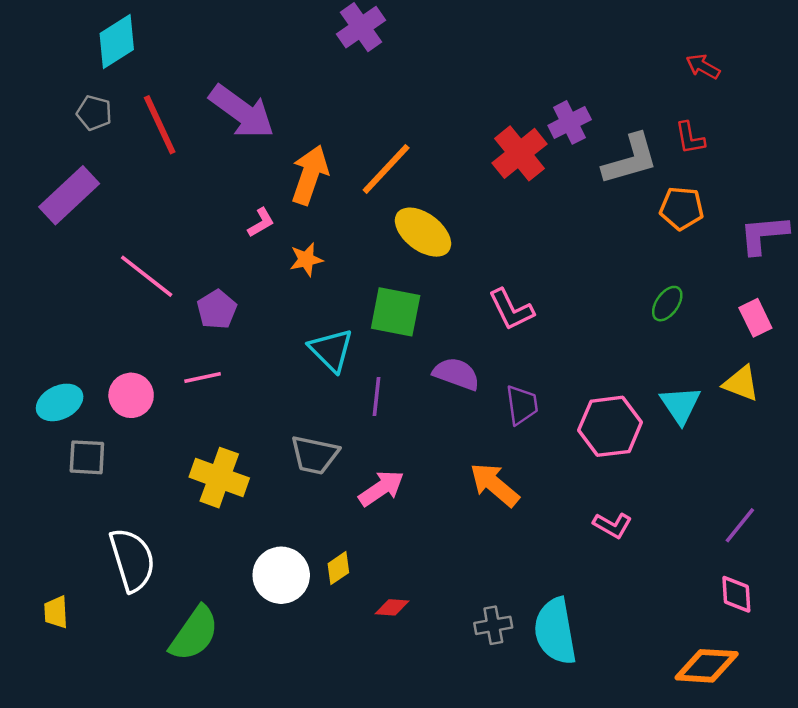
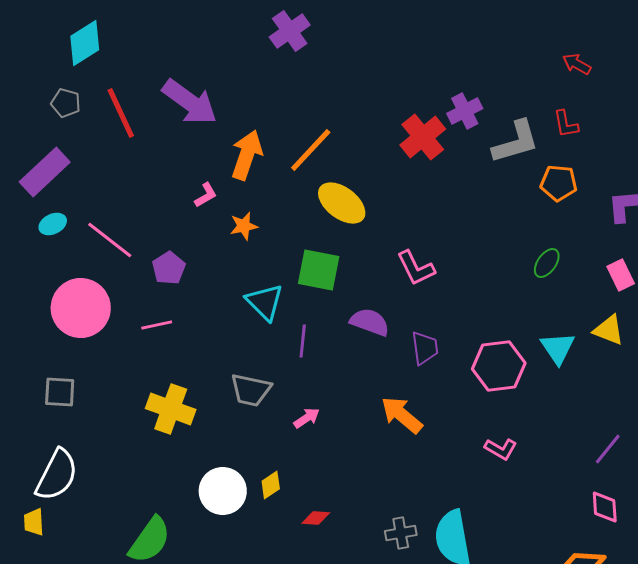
pink circle: (131, 395) -> (81, 308), moved, size x1.6
cyan ellipse: (60, 402) -> (53, 224), moved, size x0.7
pink arrow: (381, 488) -> (307, 418), size x0.7
white semicircle: (132, 560) -> (57, 475), moved, turned 44

